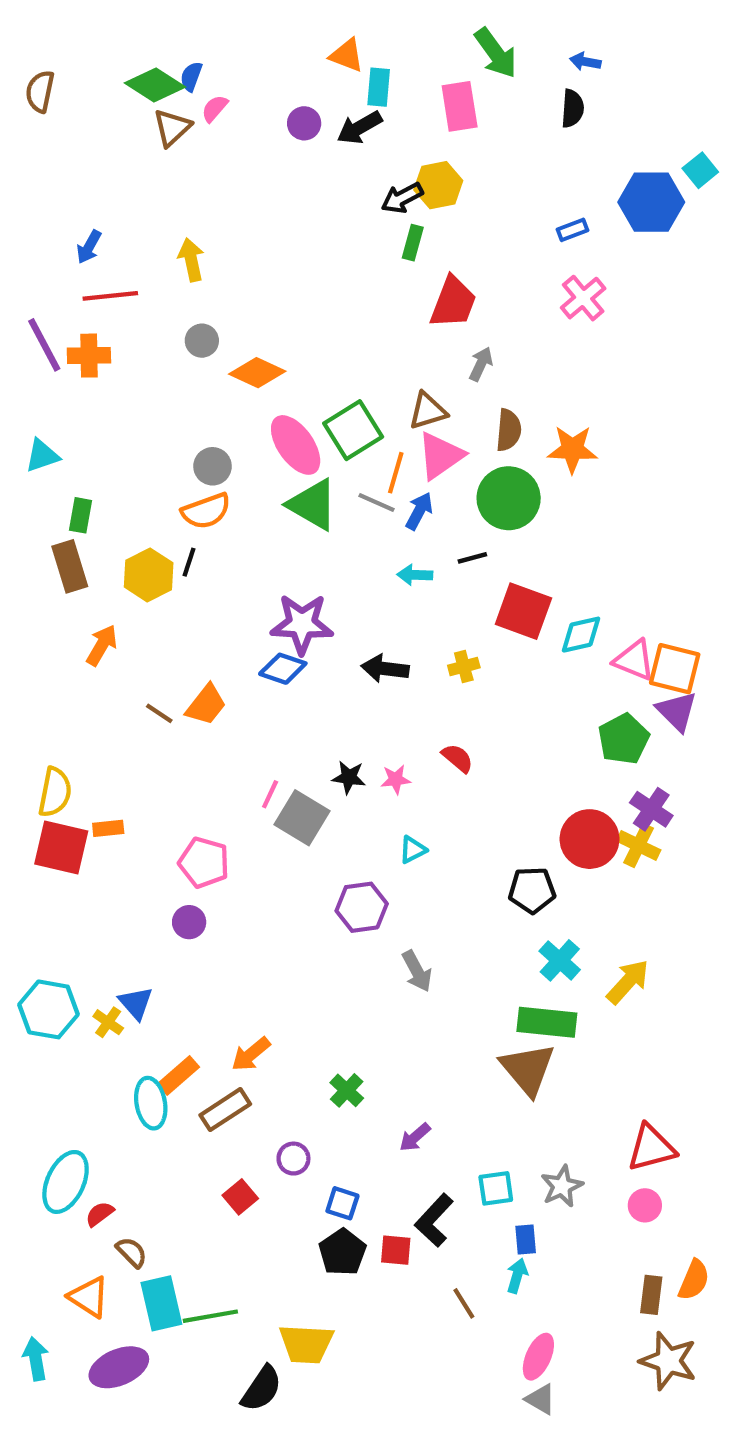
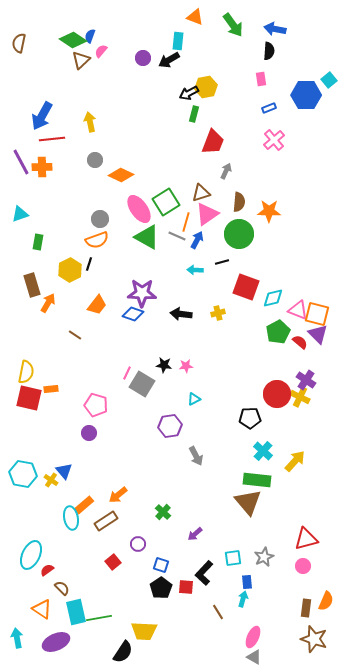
orange triangle: (347, 55) -> (195, 17), moved
blue arrow: (585, 62) -> (275, 29), size x1.5
pink rectangle: (460, 106) -> (261, 79), moved, size x0.6
blue arrow: (89, 247) -> (42, 116), size x1.8
brown rectangle: (70, 566) -> (32, 285), moved
orange trapezoid: (206, 705) -> (97, 305), moved
green pentagon: (624, 739) -> (278, 332), moved
red semicircle: (457, 758) -> (300, 342), moved

